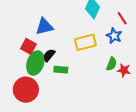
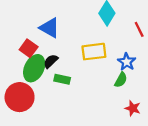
blue triangle: (44, 27) -> (50, 28), turned 36
blue star: (114, 36) -> (127, 62), moved
red star: (124, 70) -> (133, 108), moved

